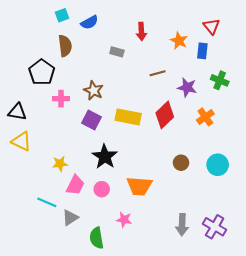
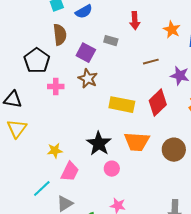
purple square: (92, 120) -> (86, 53), moved
yellow triangle: (21, 141) -> (17, 129), turned 40
brown circle: (181, 163) -> (174, 150), size x1.5
orange trapezoid: (139, 186) -> (137, 142), moved
pink circle: (102, 189) -> (112, 169), moved
cyan line: (47, 202) -> (42, 189), turned -66

